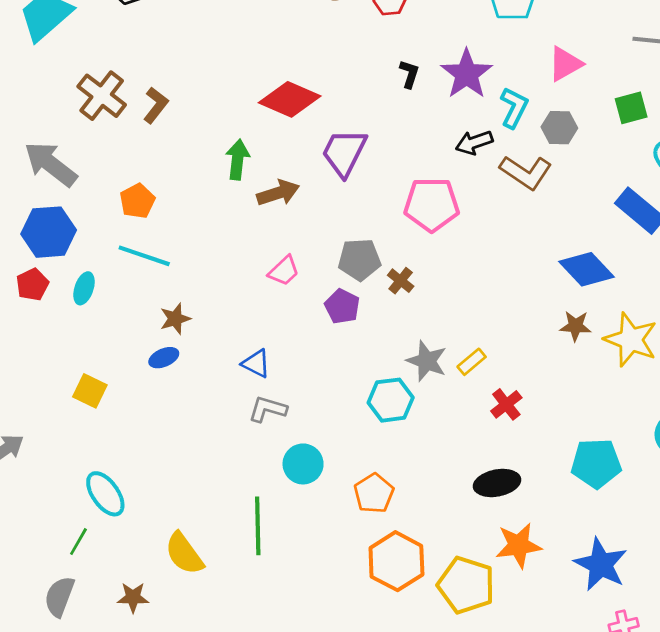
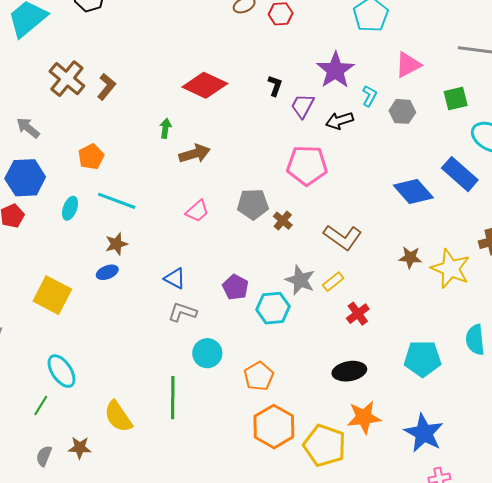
black L-shape: (409, 74) -> (275, 86), moved
cyan L-shape: (514, 108) -> (370, 96), size x0.7
purple trapezoid: (344, 153) -> (303, 106), moved, size x0.7
green arrow: (238, 160) -> (165, 128), size x0.7
gray arrow: (51, 164) -> (28, 128), size x0.6
brown L-shape: (526, 172) -> (343, 237), moved
cyan line: (144, 256) -> (117, 201), moved
blue diamond: (587, 269) -> (413, 192), moved
cyan ellipse: (84, 288) -> (70, 208), moved
purple pentagon: (342, 306) -> (235, 287), moved
yellow square: (90, 391) -> (52, 295), size x1.5
gray semicircle: (59, 597) -> (44, 456), moved, size x0.7

